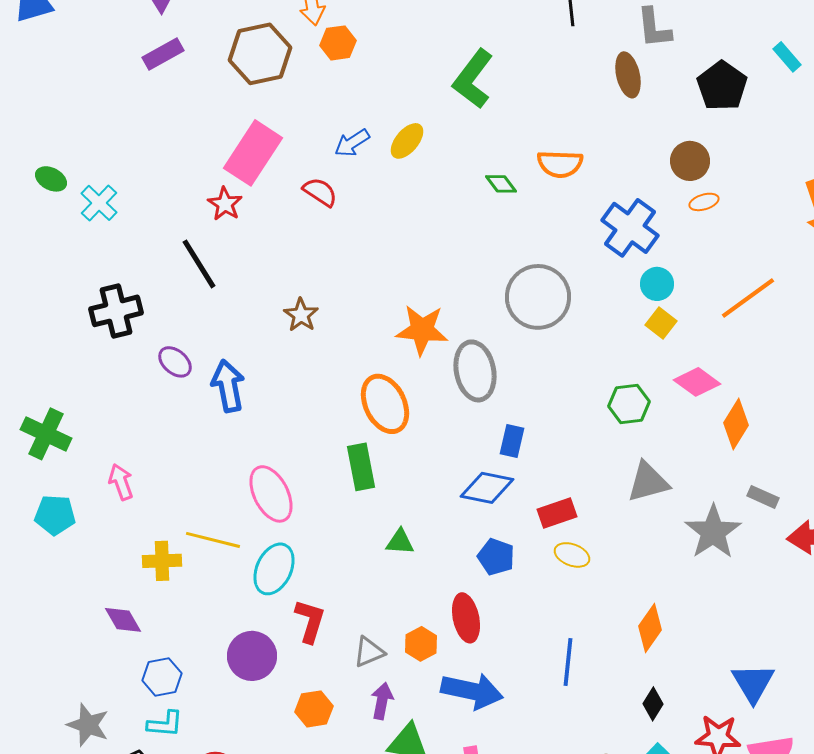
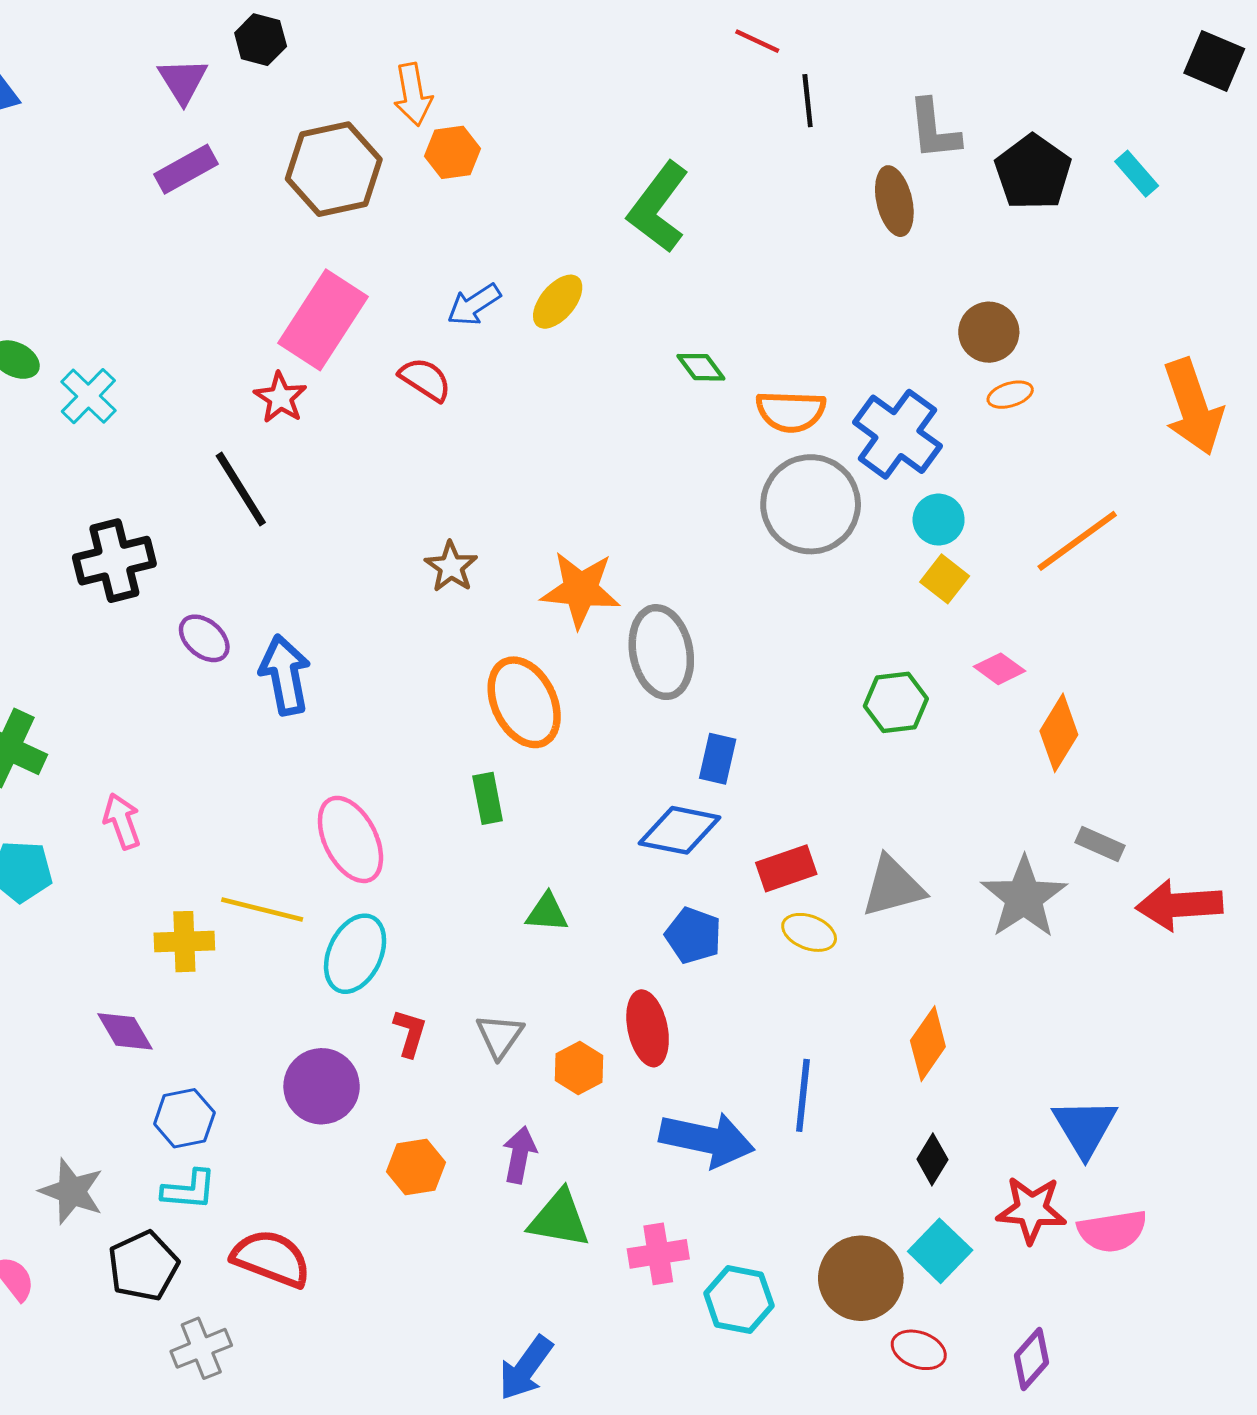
black pentagon: (722, 86) -> (1033, 172), moved
orange semicircle: (560, 164) -> (791, 411), moved
gray circle: (538, 297) -> (811, 504), moved
brown star: (301, 315) -> (451, 567), moved
pink diamond: (697, 382) -> (999, 669), size x0.7
green rectangle: (361, 467) -> (488, 798), size x0.7
gray triangle: (648, 482) -> (893, 887), moved
red L-shape: (310, 621) -> (410, 1033), size x0.7
gray triangle: (369, 652) -> (500, 1036), moved, turned -32
blue arrow: (472, 691) -> (707, 1140), moved

